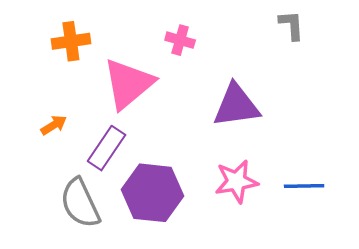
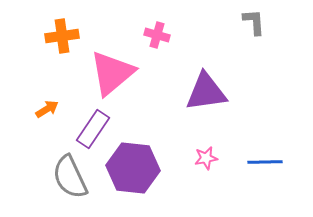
pink star: (236, 181) -> (206, 158), size x0.6

